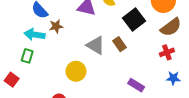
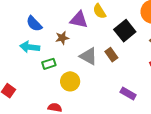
brown star: (56, 26) -> (62, 38), moved
green rectangle: (27, 56) -> (49, 64), moved, turned 56

